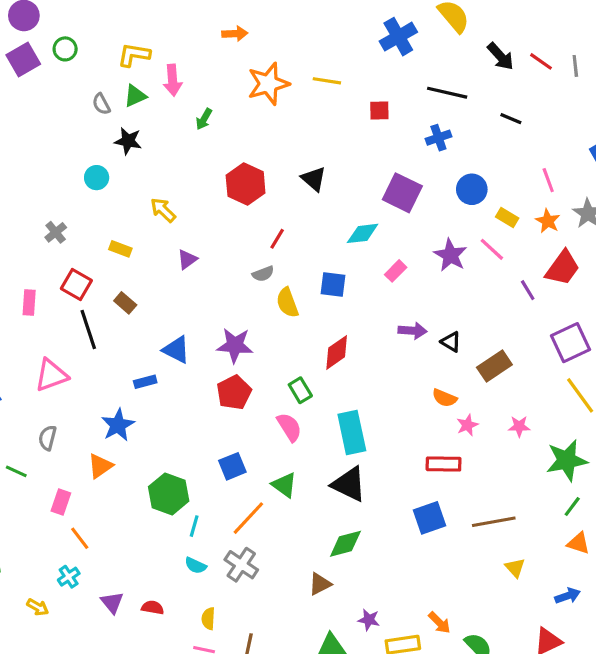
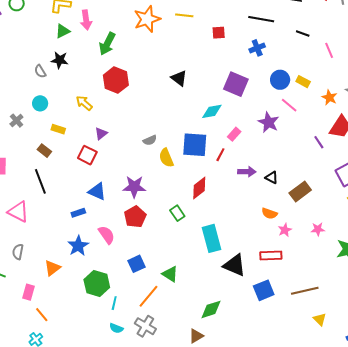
gray semicircle: (101, 104) -> (40, 71), moved
green arrow: (204, 119) -> (107, 44), size x1.6
cyan circle: (97, 178) -> (40, 103), moved
pink line: (548, 180) -> (329, 50), moved
red hexagon: (246, 184) -> (116, 80), moved
yellow rectangle: (507, 218) -> (303, 82), moved
red line: (277, 239) -> (220, 155), moved
pink line: (492, 249) -> (289, 105), moved
red square: (76, 284) -> (87, 155), moved
blue square: (333, 284) -> (195, 145), size x1.5
brown rectangle: (125, 303) -> (44, 151), moved
pink triangle: (51, 375) -> (18, 212), turned 50
blue star: (118, 425) -> (78, 246), moved
pink semicircle: (289, 427) -> (107, 235), moved
black triangle: (349, 484) -> (235, 265), moved

